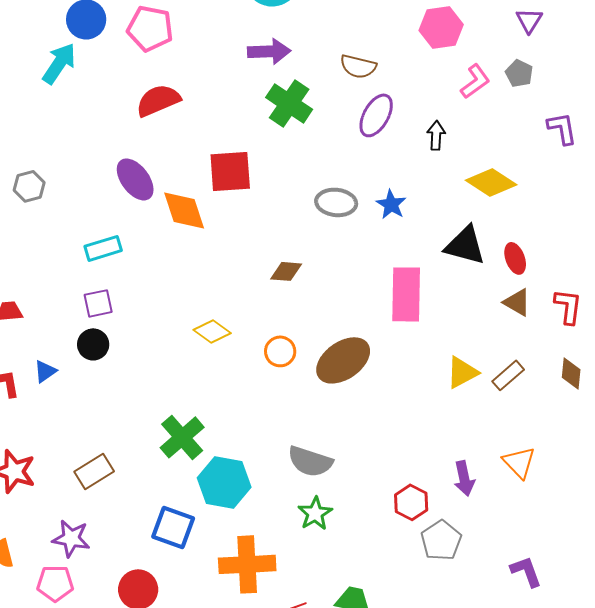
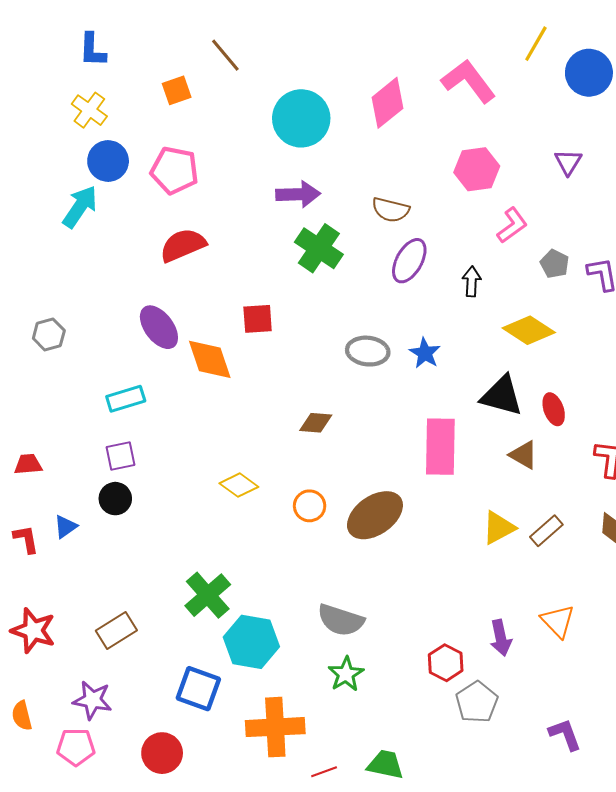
gray pentagon: (519, 73) -> (555, 264), moved
red square: (230, 171) -> (258, 319), size x0.7
brown triangle: (517, 302) -> (524, 455), moved

